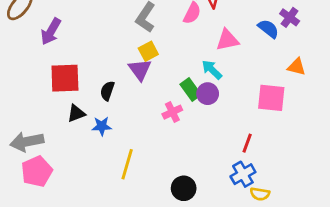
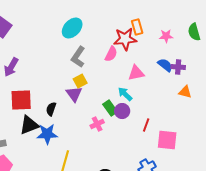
purple cross: (290, 17) -> (178, 67), moved, turned -32
pink square: (271, 98) -> (167, 140), moved
black triangle: (76, 113) -> (29, 125), size x1.5
blue star: (102, 126) -> (47, 134), size x1.5
red line: (247, 143) -> (146, 125), moved

